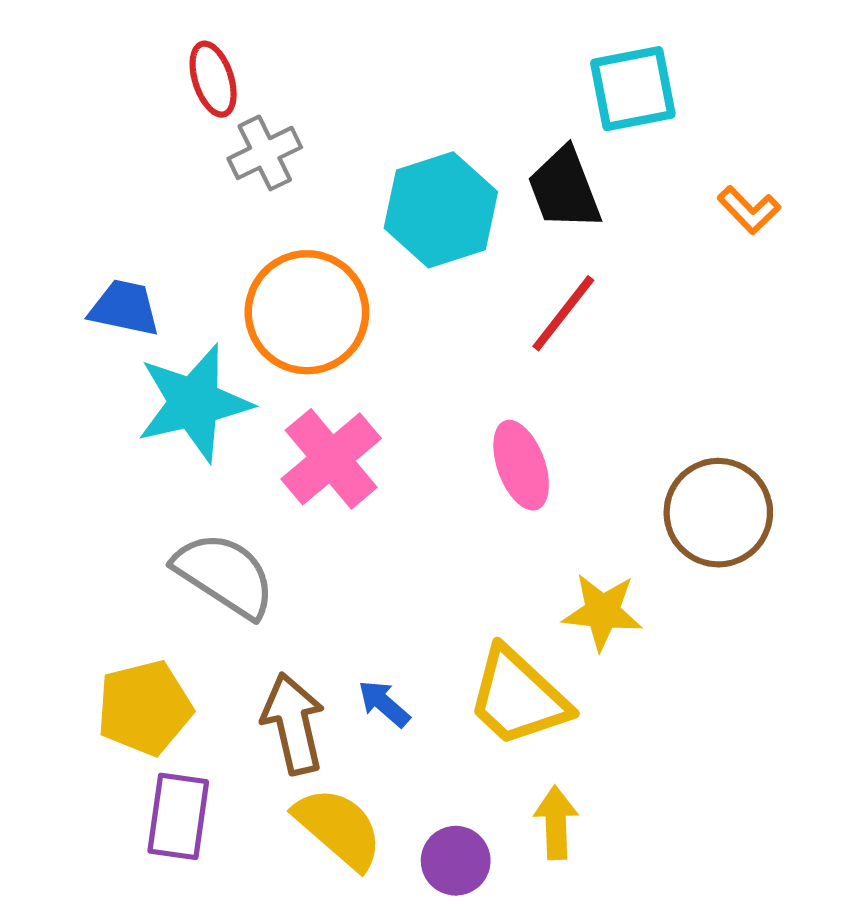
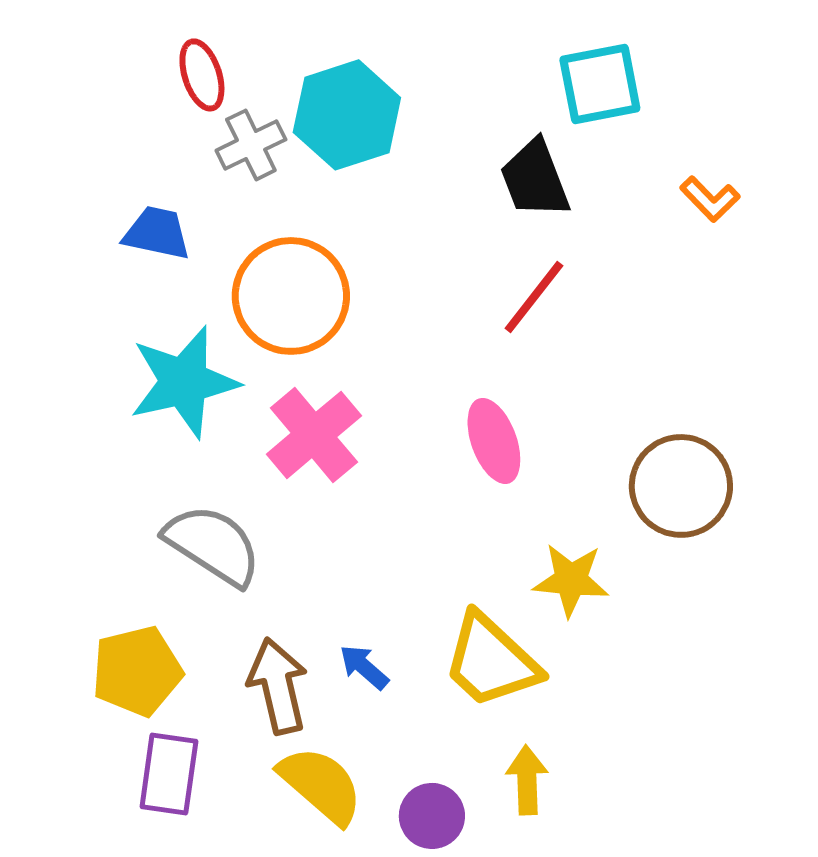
cyan hexagon: (441, 210) -> (347, 115), moved
blue trapezoid: (124, 308) -> (157, 233), moved

